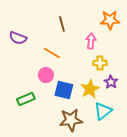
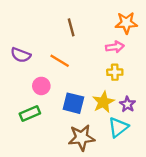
purple semicircle: (18, 38) -> (21, 55), moved
pink arrow: (91, 41) -> (115, 47), moved, turned 77
pink circle: (46, 75) -> (41, 86), moved
purple star: (111, 82) -> (127, 104), moved

